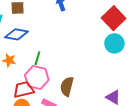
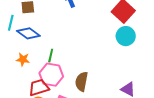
blue diamond: (16, 34) -> (28, 33), turned 30

